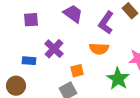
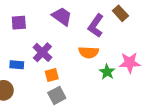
orange square: (77, 71) -> (52, 75), moved
green star: (118, 79) -> (107, 72), moved, size x0.7

